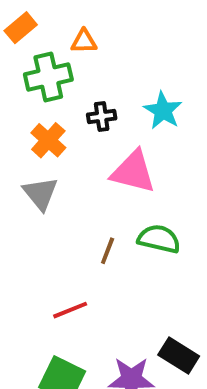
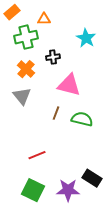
cyan star: (163, 111) -> (86, 38), moved
brown line: (108, 251) -> (56, 113), moved

